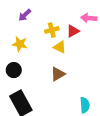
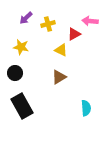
yellow cross: (52, 30) -> (48, 24), moved

